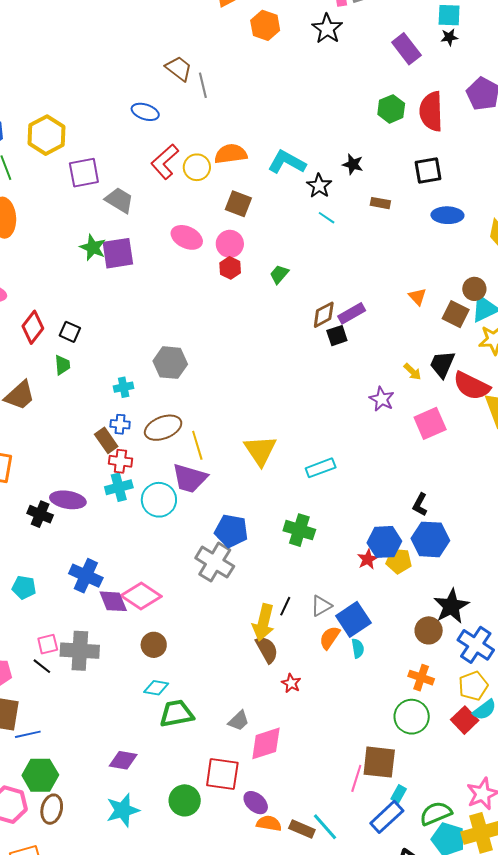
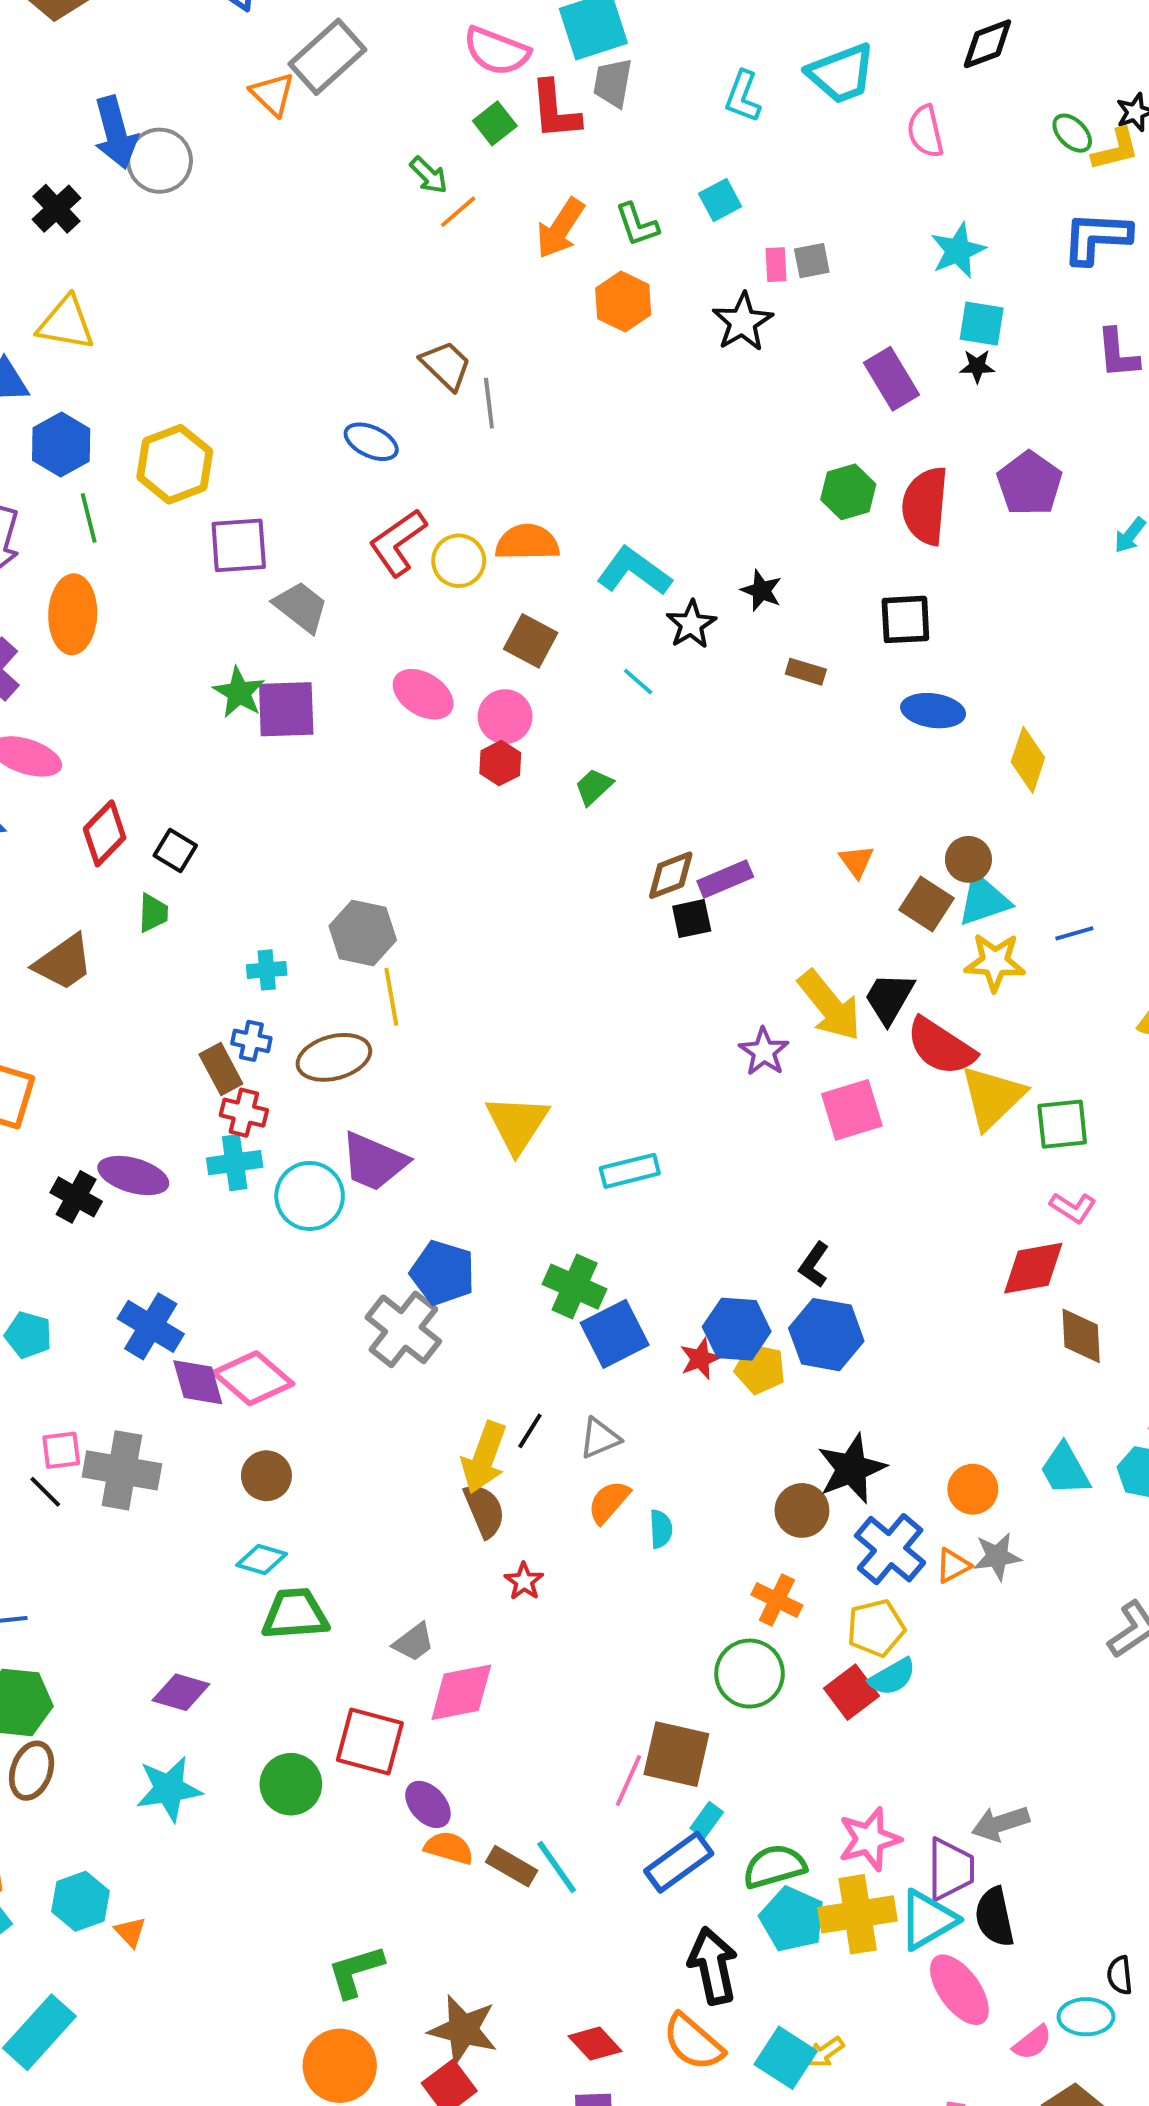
cyan line: (327, 218) -> (638, 682), moved
yellow arrow: (412, 372) -> (830, 1006), size x2.0
yellow line: (197, 445) -> (391, 997), moved
blue square: (353, 619) -> (615, 1334), moved

